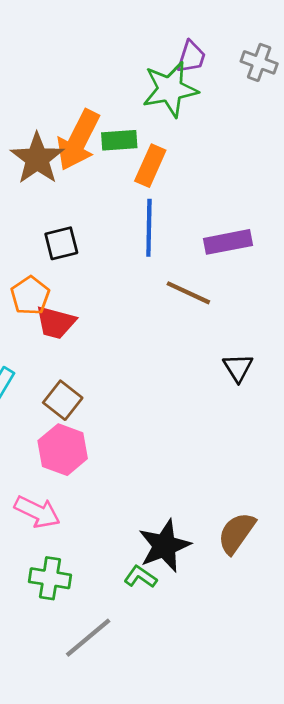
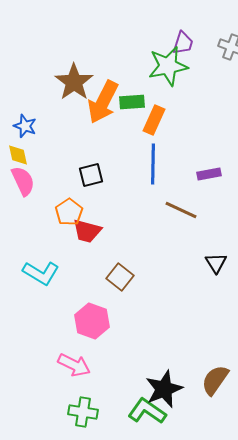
brown star: (37, 159) -> (74, 82), moved
purple rectangle: (228, 242) -> (209, 174), size x0.7
brown square: (63, 400) -> (120, 277), moved
green L-shape: (140, 577) -> (147, 411), size x1.6

